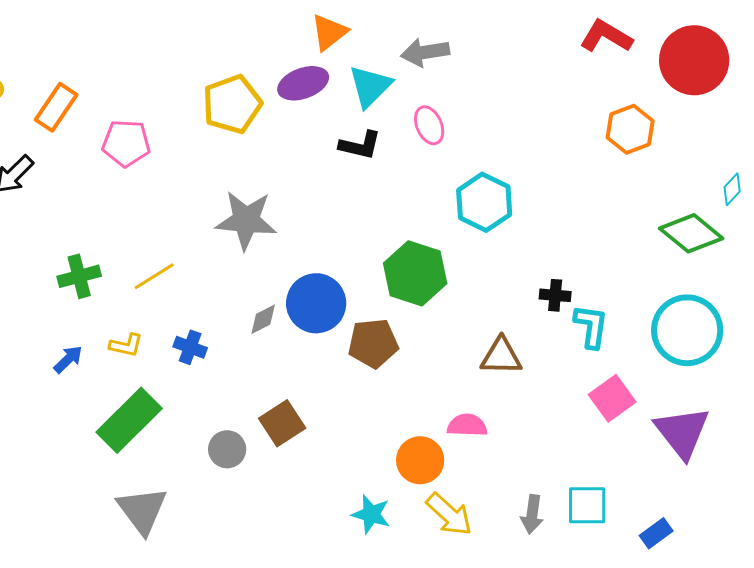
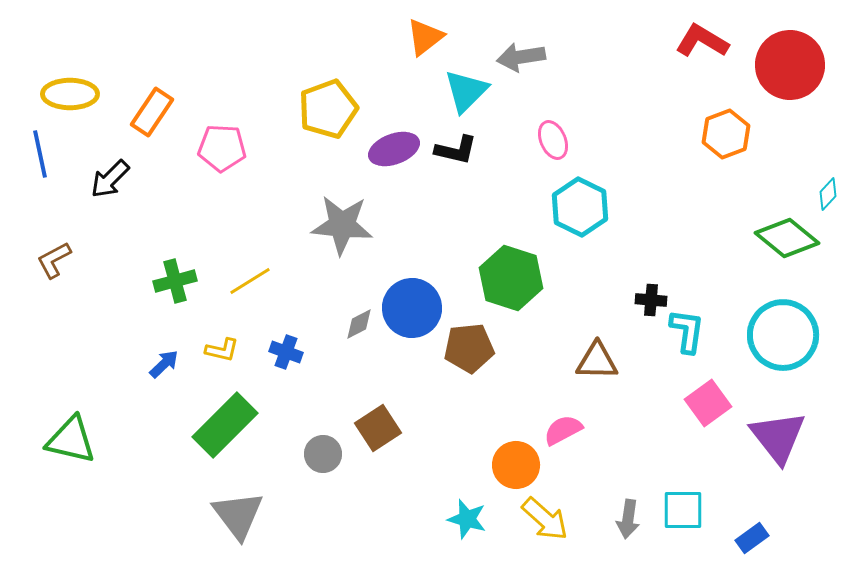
purple ellipse: (303, 83) -> (394, 149), moved
pink ellipse: (429, 125) -> (553, 140), moved
pink semicircle: (467, 425) -> (563, 430), turned -30

